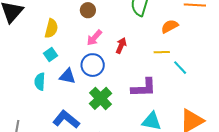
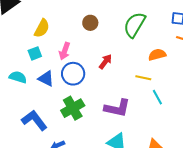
brown circle: (88, 10) -> (90, 23), moved
pink arrow: (94, 38) -> (65, 51), moved, turned -36
cyan semicircle: (40, 82) -> (18, 77), turned 90

